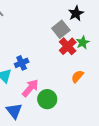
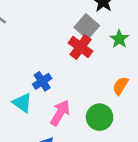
red cross: (68, 46) -> (81, 47), moved
green circle: (47, 99) -> (100, 117), moved

